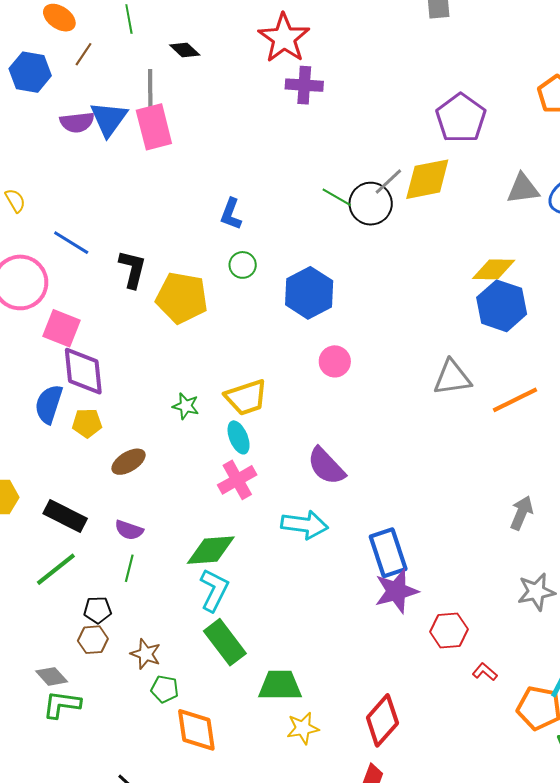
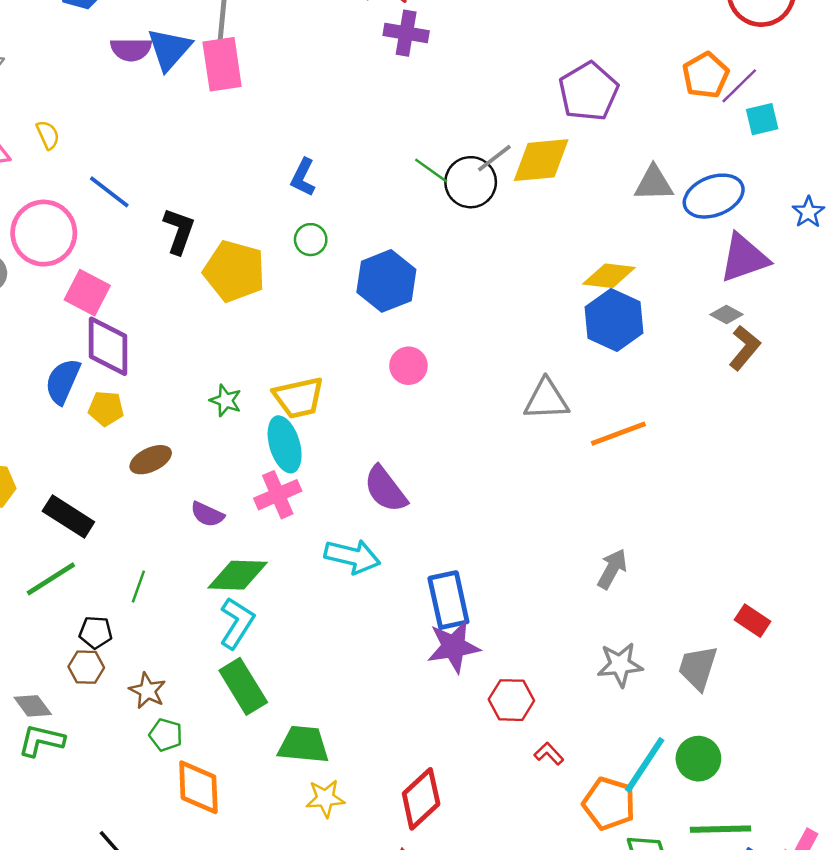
cyan ellipse: (239, 437) -> (285, 444), size x1.4
purple semicircle: (129, 530) -> (207, 514), moved

